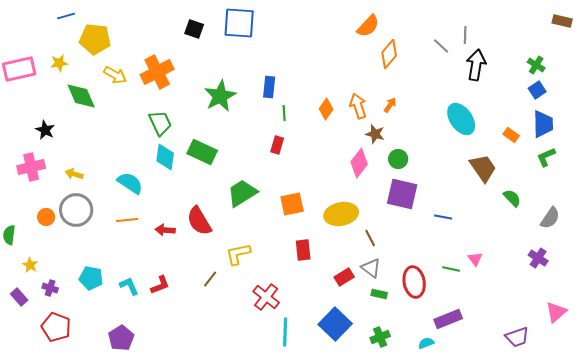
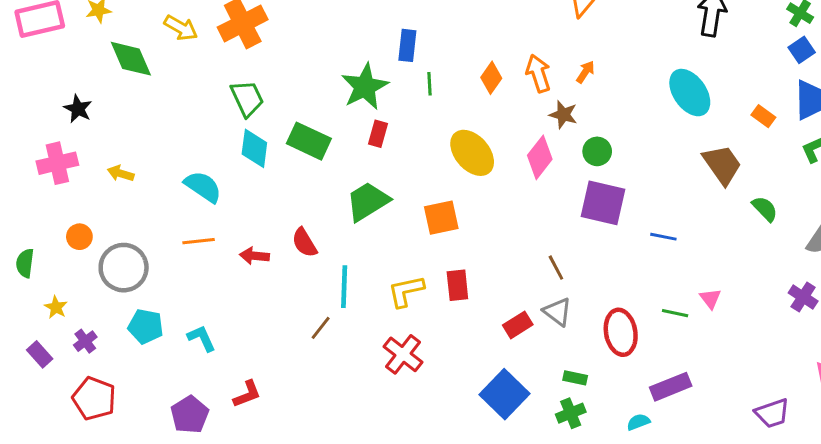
green star: (220, 96) -> (365, 87), moved
red rectangle: (277, 145) -> (378, 134), moved
gray circle: (76, 210) -> (124, 268), moved
yellow ellipse: (341, 214) -> (472, 153), moved, turned 60
red semicircle: (199, 221) -> (304, 243), size x0.7
yellow L-shape: (238, 254) -> (406, 291), moved
red L-shape: (160, 285) -> (247, 394), moved
purple cross: (50, 288) -> (85, 341), turned 35
green rectangle: (379, 294) -> (575, 378), moved
cyan line: (285, 332) -> (344, 287), moved

